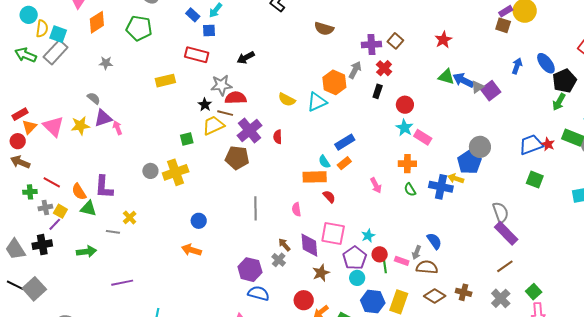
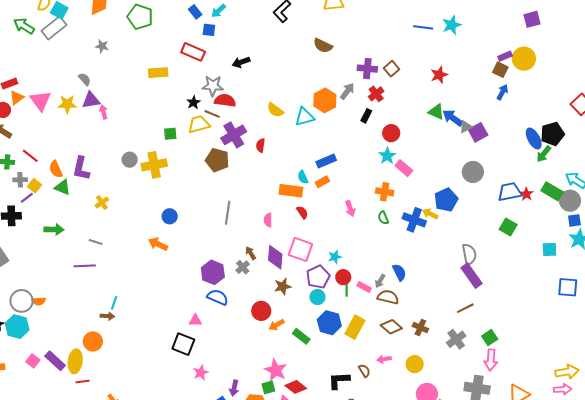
blue ellipse: (546, 63) -> (534, 139), moved
blue arrow: (517, 66) -> (502, 92), moved
gray circle: (480, 147) -> (473, 172), moved
gray line: (113, 232) -> (96, 242), moved

